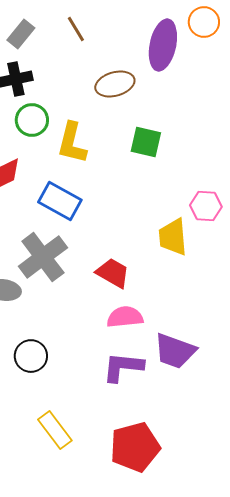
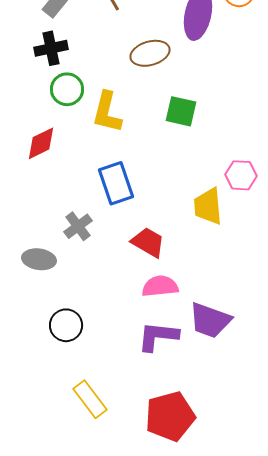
blue rectangle: (60, 201) -> (116, 183), moved, turned 42
gray cross: (43, 257) -> (78, 226), size x0.6

